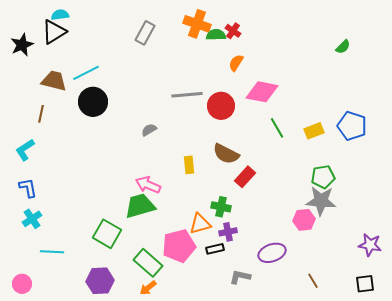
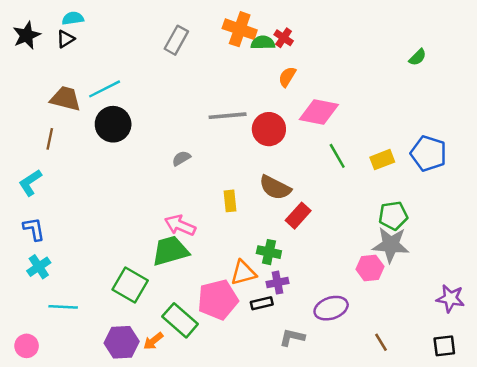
black triangle: (54, 32) -> (66, 39), size x0.6
black star: (22, 45) -> (27, 35), moved
orange arrow: (148, 288) -> (153, 341), moved

